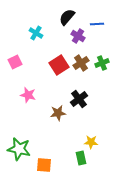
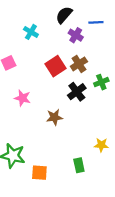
green cross: (102, 63) -> (101, 82), moved
black cross: (79, 99) -> (77, 92), moved
yellow star: (91, 142) -> (101, 145), moved

